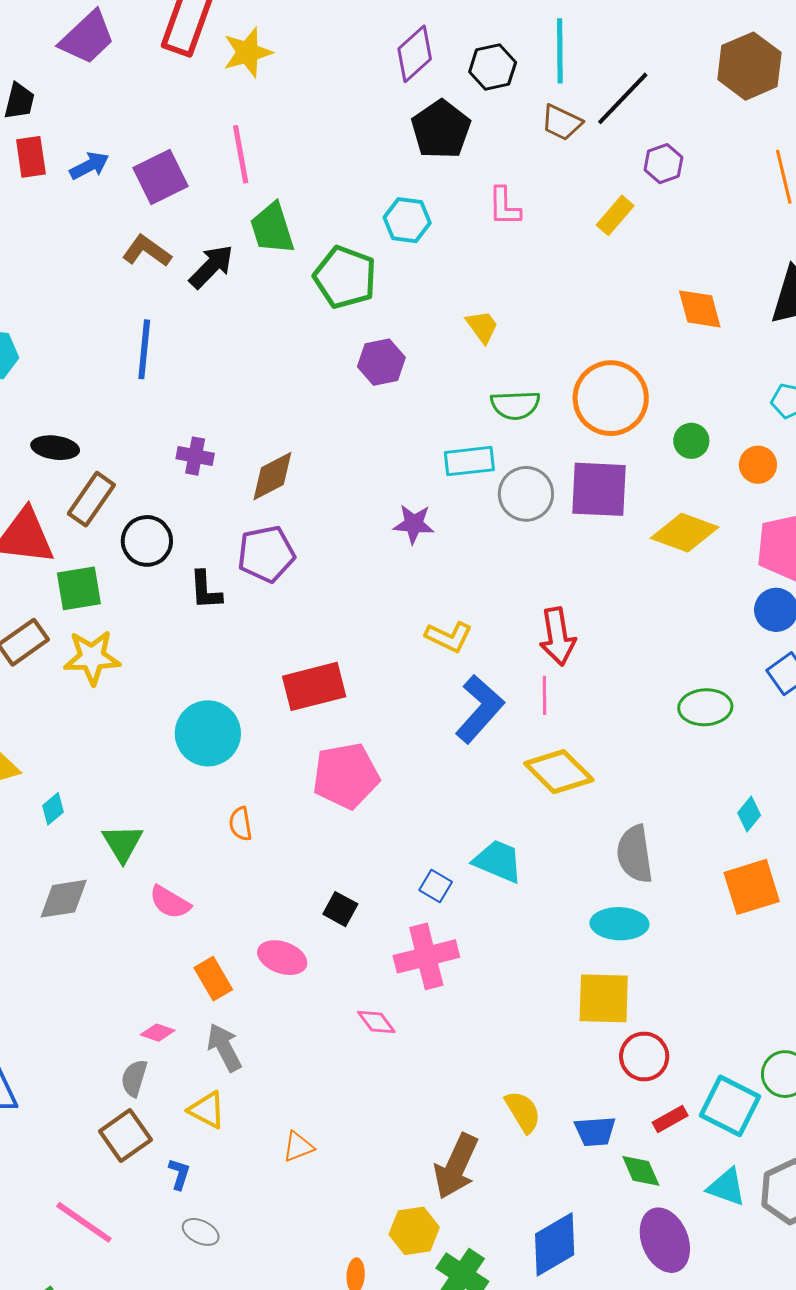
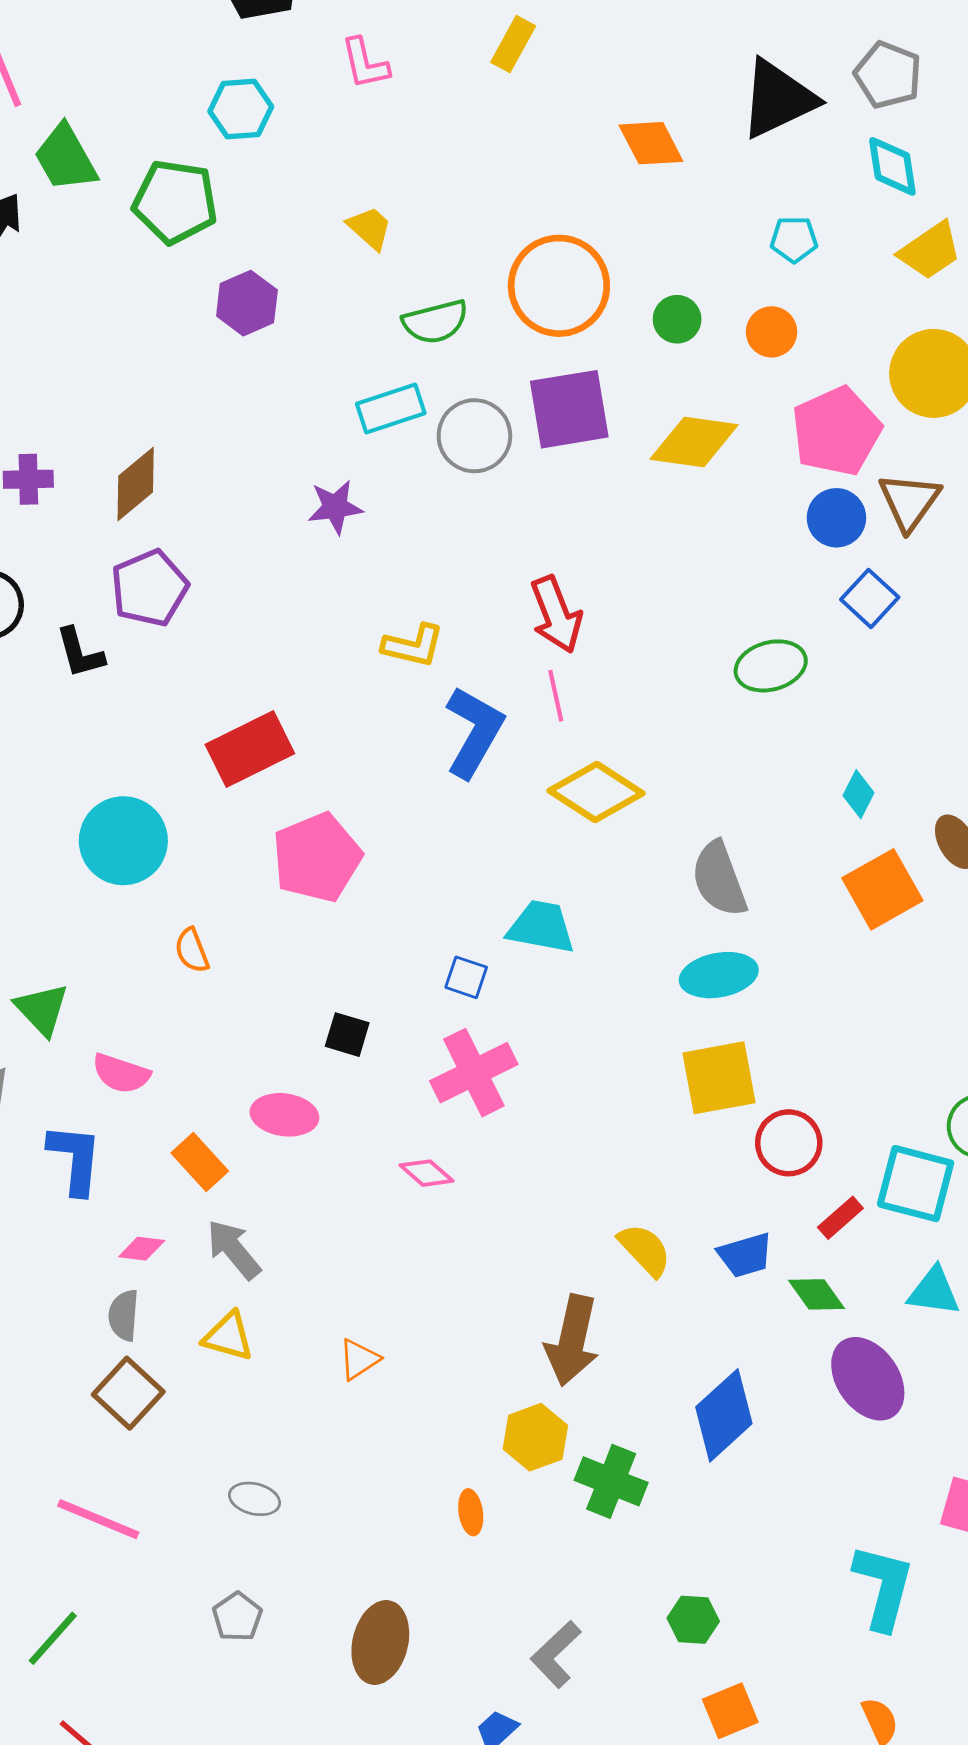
blue L-shape: (179, 1174) -> (75, 1159), moved, size x1.8

